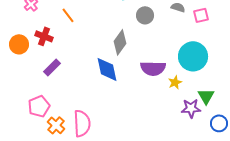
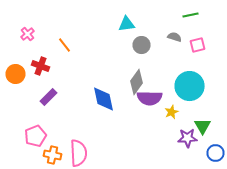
gray diamond: (120, 42) -> (136, 82), moved
orange cross: (56, 125) -> (52, 155), turned -30

